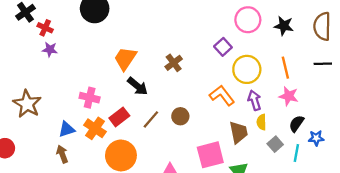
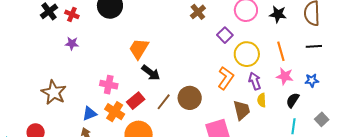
red cross: (45, 28) -> (72, 14), moved
brown cross: (174, 63) -> (198, 12), moved
orange L-shape: (222, 95) -> (226, 78), turned 75
brown circle: (180, 116) -> (190, 98), size x1.5
blue star: (316, 138) -> (312, 80), moved
gray square: (275, 144) -> (322, 119), moved

